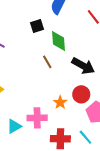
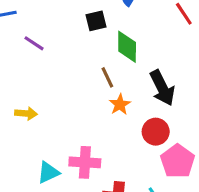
black arrow: (83, 66) -> (162, 88), turned 30
orange star: (60, 102) -> (120, 104), moved

